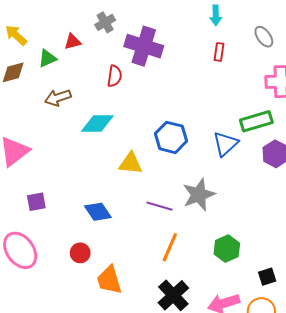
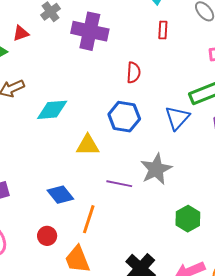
red semicircle: (115, 76) -> (134, 72), moved
orange line: (170, 247) -> (89, 219), moved

